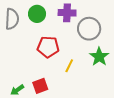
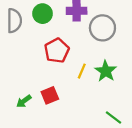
red pentagon: (48, 47) -> (57, 51), turned -30
green star: (99, 57) -> (106, 71), moved

